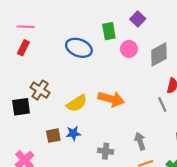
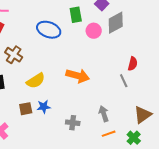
gray diamond: (159, 54) -> (116, 23), moved
brown cross: (40, 90) -> (14, 55), moved
yellow semicircle: (77, 103) -> (36, 81), moved

